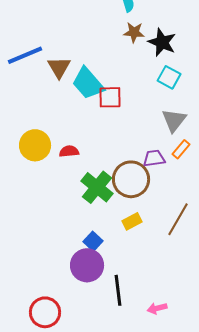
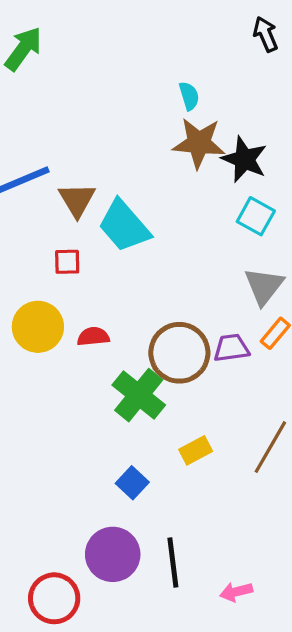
brown star: (134, 32) -> (199, 143), size x1.5
red square: (110, 97) -> (67, 262), moved, size x0.7
brown circle: (131, 179) -> (179, 353), moved
purple circle: (87, 265) -> (113, 554), moved

